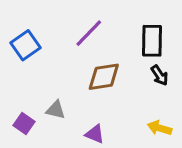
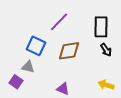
blue square: (25, 45) -> (36, 46), moved, turned -30
gray triangle: (56, 110) -> (28, 67), moved

